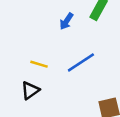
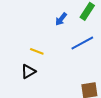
blue line: (81, 62) -> (82, 43), moved

